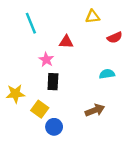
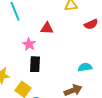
cyan semicircle: (107, 74) -> (85, 67), moved

